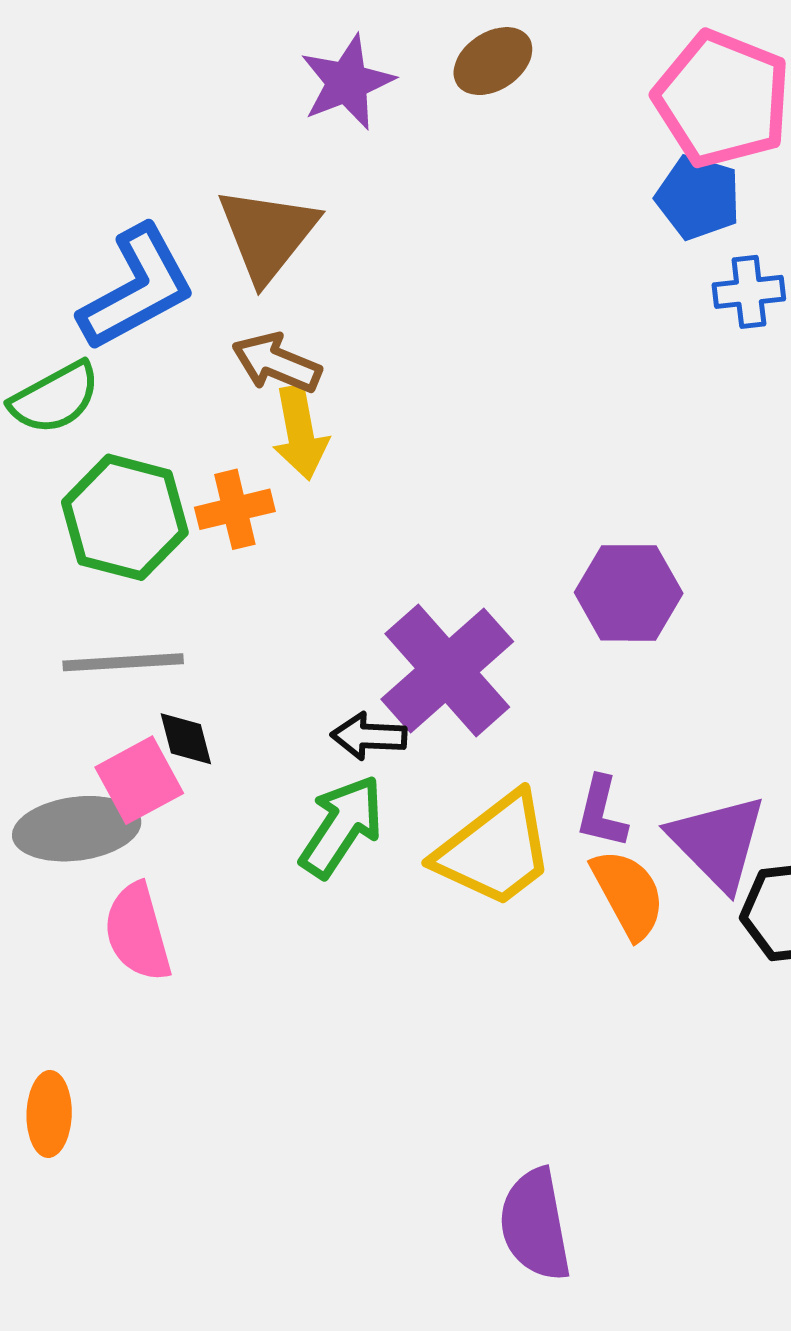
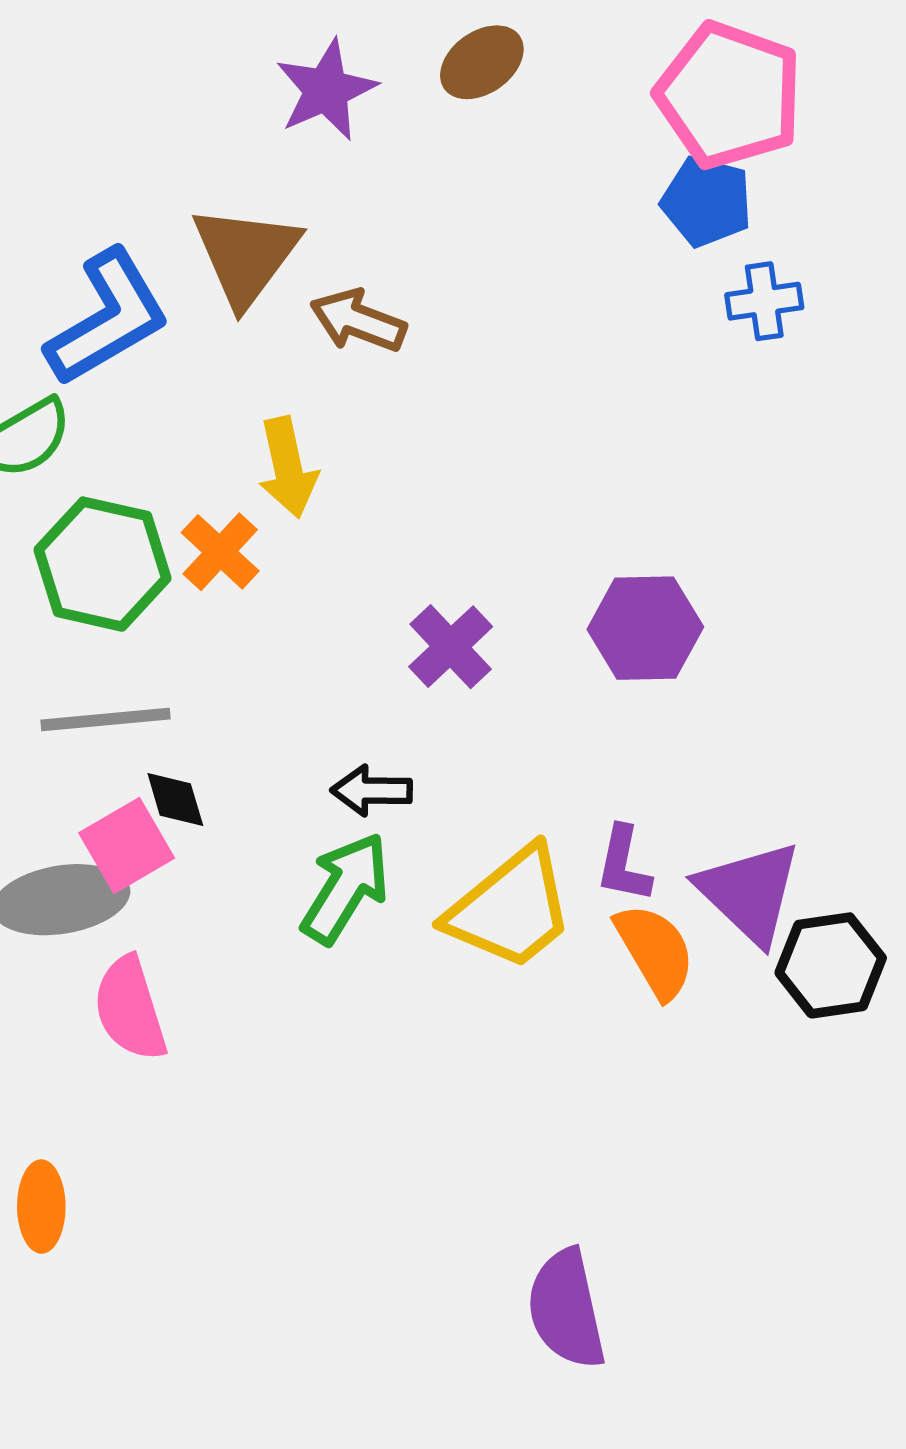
brown arrow: (277, 363) -> (358, 321), moved
orange cross: (235, 509) -> (220, 552), turned -32
purple cross: (447, 670) -> (451, 647), moved, size x0.6

